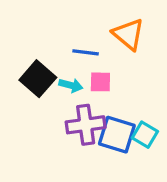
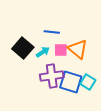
orange triangle: (128, 34) -> (78, 49), moved
cyan arrow: (71, 85) -> (43, 52), turned -48

